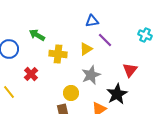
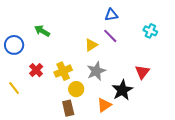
blue triangle: (92, 21) -> (111, 15), moved
yellow cross: (58, 54) -> (63, 71), moved, turned -30
red triangle: (130, 70) -> (142, 72), moved

